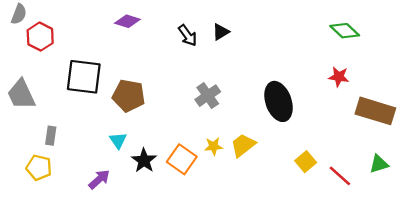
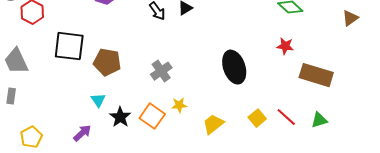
gray cross: (208, 96) -> (161, 71), moved
gray rectangle: (51, 136) -> (11, 96), moved
yellow trapezoid: (243, 145) -> (213, 124), moved
yellow pentagon: (39, 168) -> (31, 137), moved, turned 30
red line: (340, 176) -> (286, 117), moved

